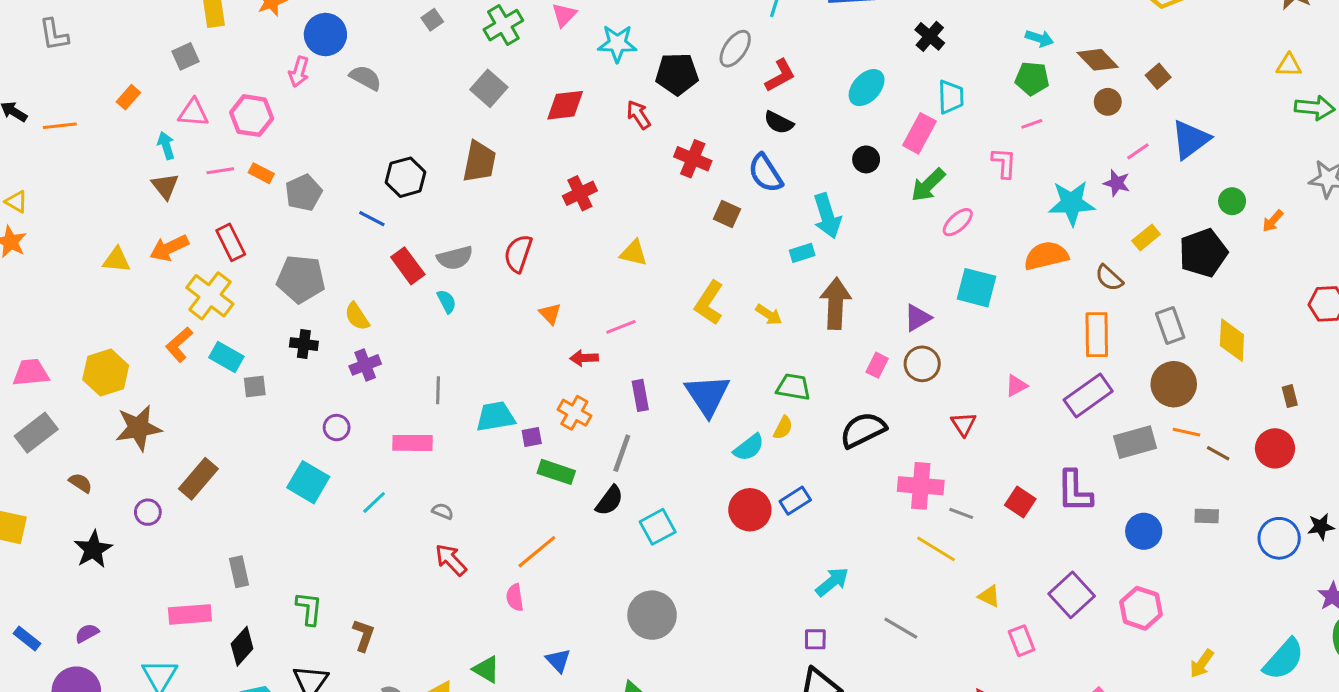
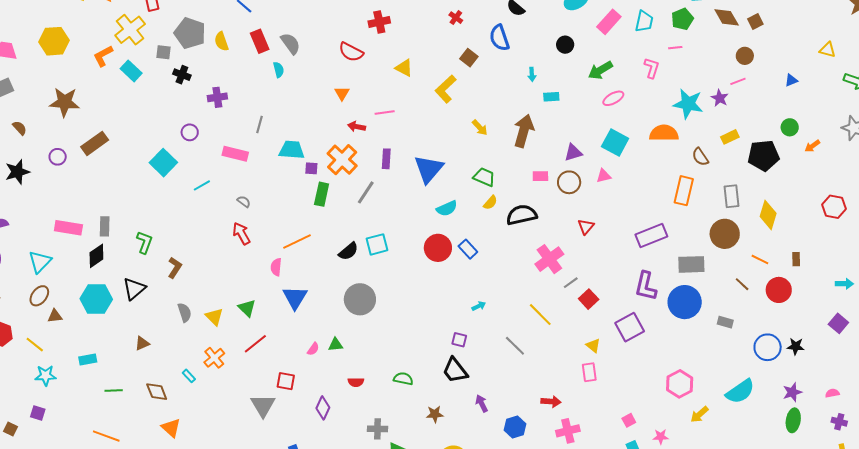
yellow triangle: (1289, 65) -> (827, 50), moved
brown square: (1158, 76) -> (755, 21), moved
green pentagon: (1032, 79) -> (682, 19), turned 30
cyan trapezoid: (951, 97) -> (644, 21), moved
brown circle: (1108, 102) -> (745, 56), moved
pink rectangle: (919, 133) -> (609, 22), moved
blue triangle: (1191, 139) -> (791, 80), moved, size x0.5
red cross: (693, 159) -> (456, 18), size x0.6
cyan arrow: (827, 216) -> (532, 74), size x0.5
cyan rectangle: (802, 253) -> (551, 97), moved
red semicircle: (518, 254) -> (351, 52), moved, turned -95
gray semicircle: (455, 258) -> (290, 44), turned -125
yellow L-shape: (709, 303) -> (446, 89), moved
yellow semicircle: (357, 316) -> (221, 41), moved
pink rectangle: (877, 365) -> (540, 176), turned 49
yellow hexagon: (106, 373) -> (54, 41), moved
pink triangle: (1016, 386) -> (604, 176), moved
gray square: (255, 387) -> (164, 52), moved
purple rectangle: (1088, 395) -> (651, 235), moved
orange cross: (574, 413) -> (342, 160), size x1.4
yellow semicircle: (783, 428) -> (490, 203), moved
orange line: (1186, 432) -> (760, 259), moved
green rectangle: (556, 472) -> (322, 194), turned 70
pink cross: (921, 486) -> (549, 259), turned 36
black semicircle: (609, 500) -> (348, 251), moved
blue rectangle: (795, 501) -> (468, 249), turned 66
red square: (1020, 502) -> (589, 299), moved
gray line: (961, 513) -> (571, 283), turned -70
blue circle: (1144, 531) -> (685, 302), moved, size x1.4
yellow line: (936, 549) -> (540, 315), moved
gray rectangle: (239, 572) -> (105, 226), moved
cyan arrow: (832, 582) -> (479, 306), size x0.6
purple square: (1072, 595) -> (630, 327), moved
yellow triangle: (989, 596) -> (593, 345), moved
pink hexagon: (1141, 608) -> (680, 384), moved
cyan semicircle: (1284, 659) -> (740, 391), moved
blue triangle: (558, 660) -> (295, 298), moved, size x1.5

